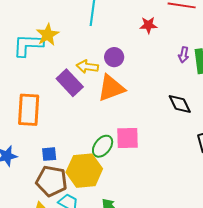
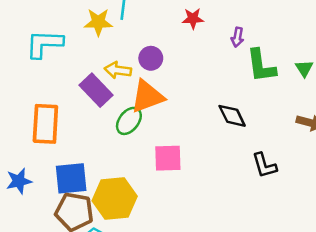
yellow star: (48, 35) -> (98, 22), moved, turned 30
purple arrow: (184, 55) -> (237, 37), moved
green ellipse: (103, 146) -> (129, 121), moved
blue square: (49, 154) -> (71, 178), size x1.8

